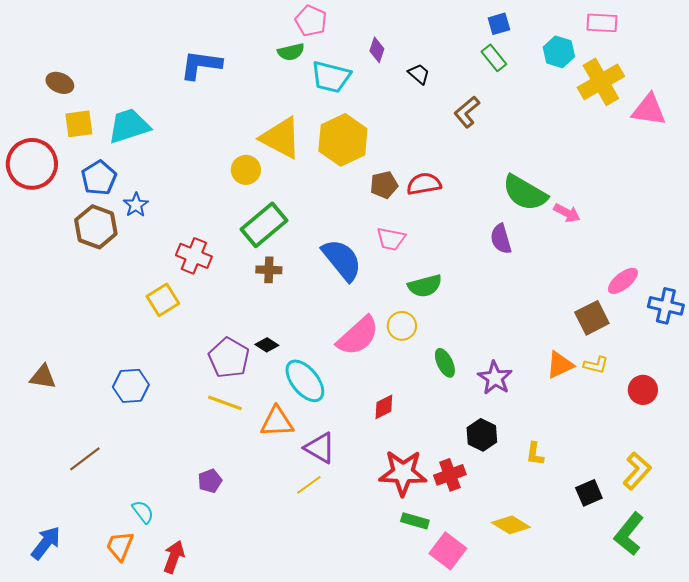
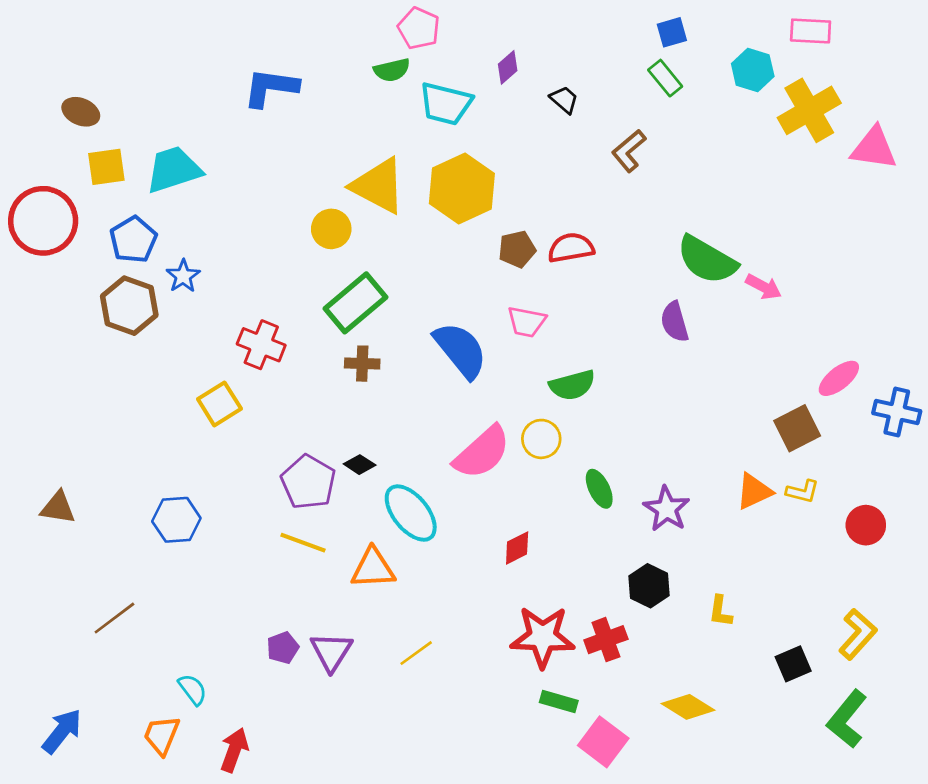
purple diamond: (377, 50) -> (508, 67), turned 30
purple triangle: (320, 448) -> (331, 652), moved, turned 32

